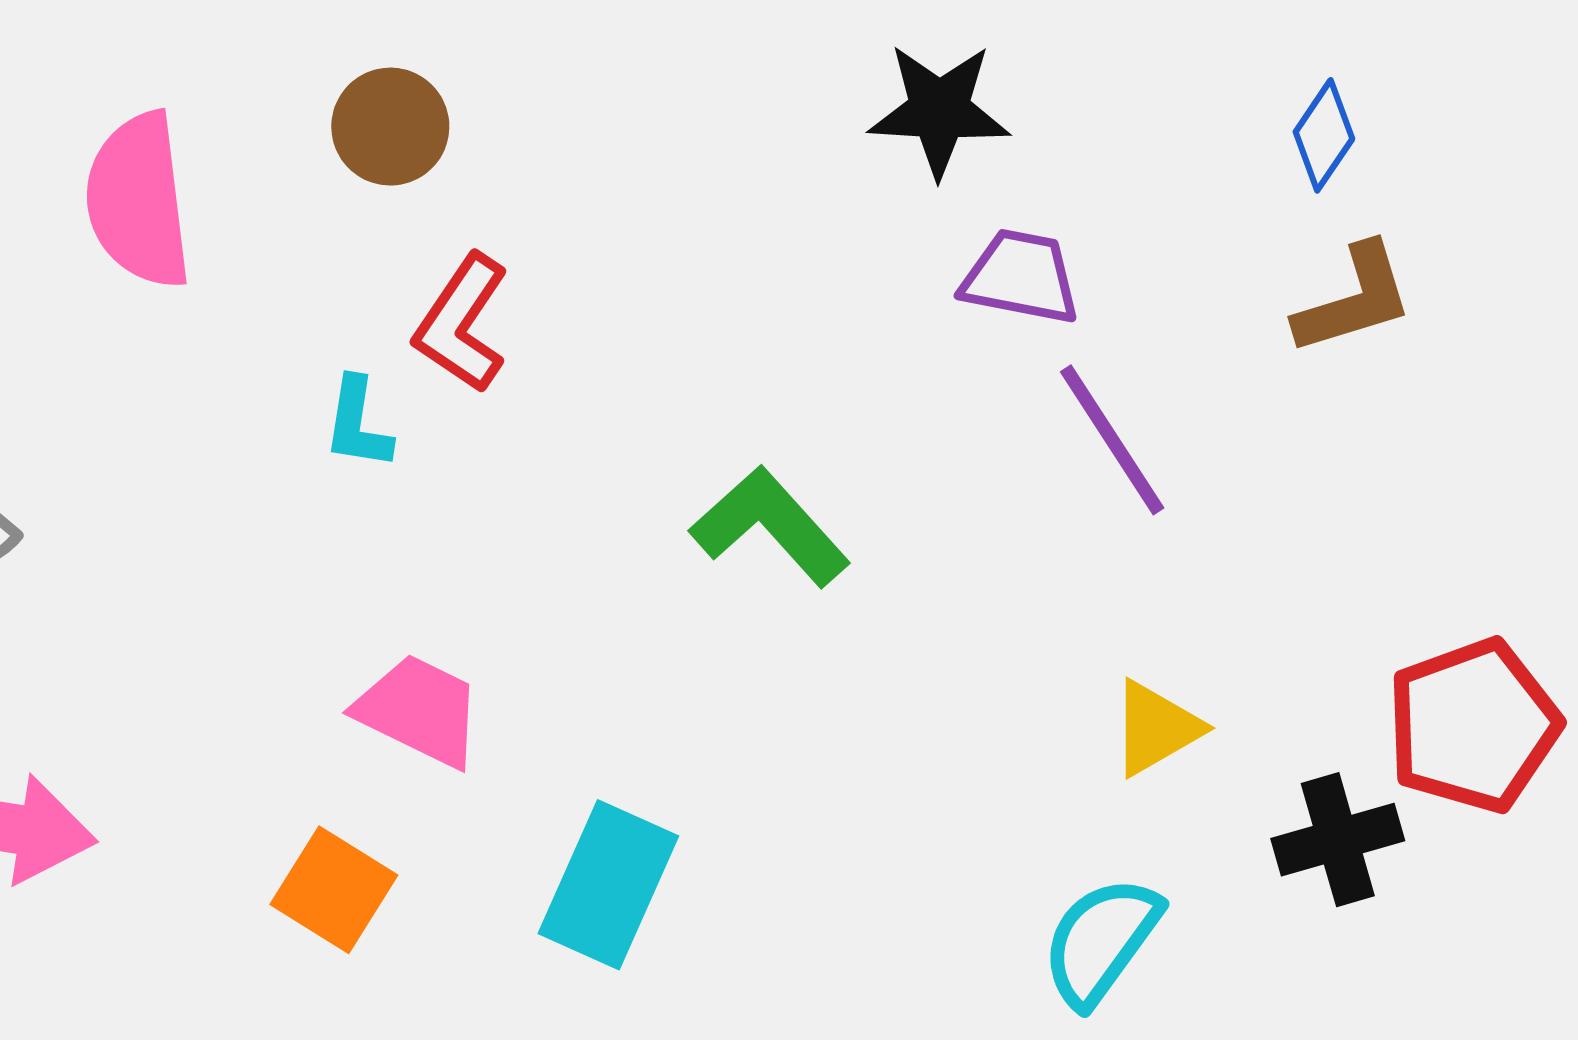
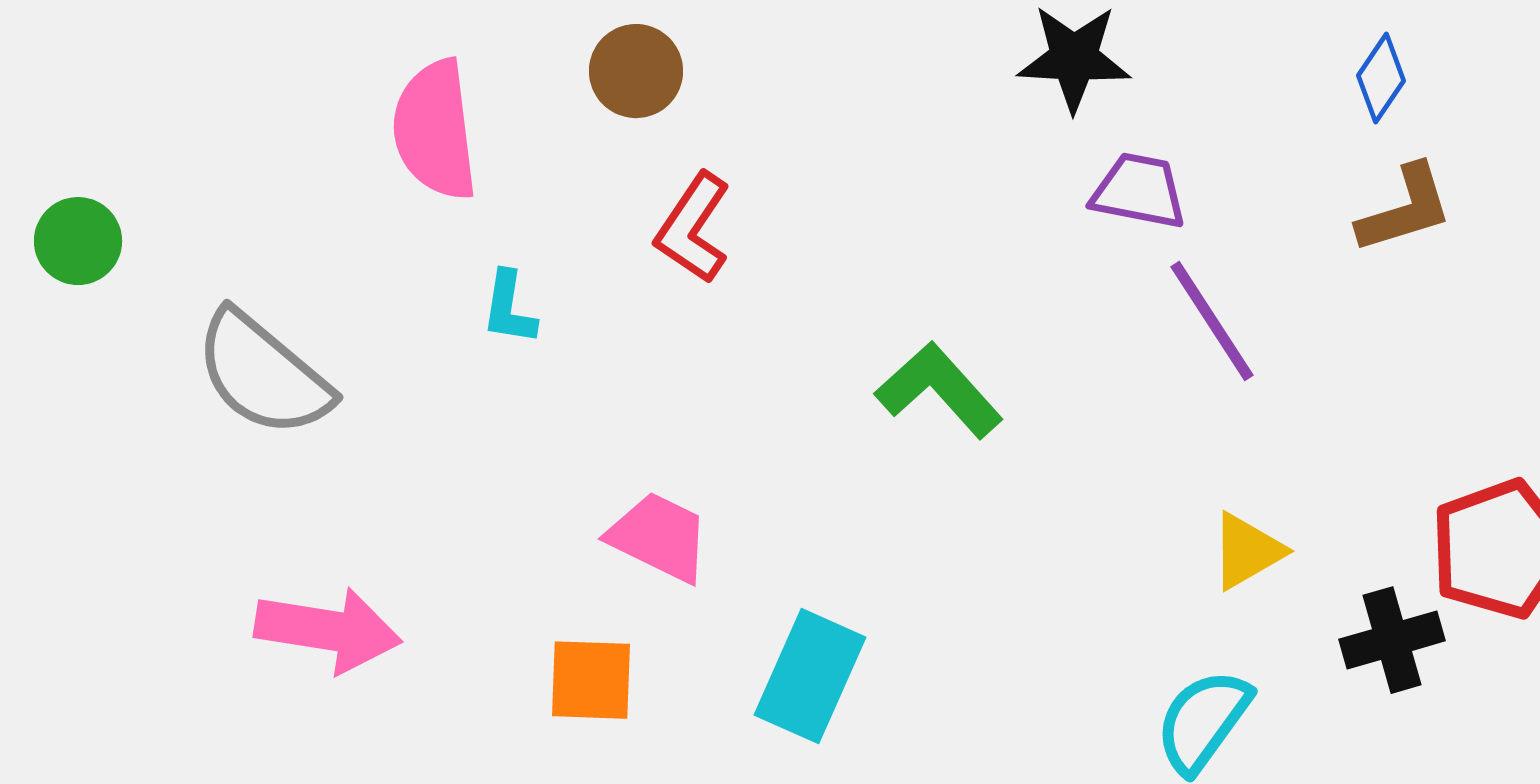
cyan L-shape: (358, 424) -> (509, 308), moved
orange square: (334, 890) -> (591, 680), turned -30

